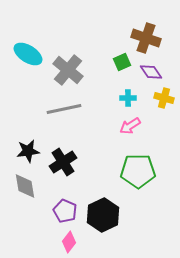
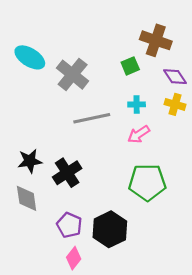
purple diamond: (151, 72) -> (175, 77), moved
gray line: (64, 109) -> (92, 118), moved

